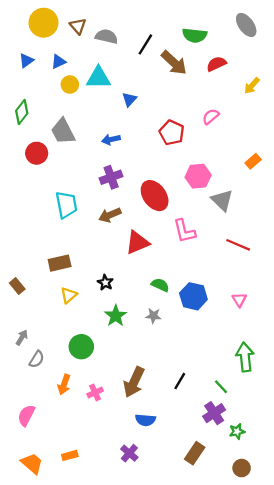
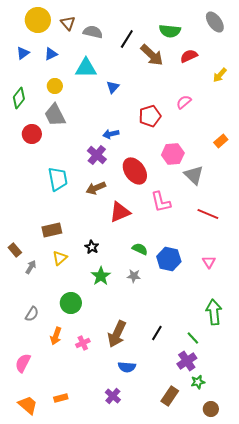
yellow circle: (70, 85) -> (55, 86), moved
red pentagon: (172, 133) -> (150, 116), turned 30
blue arrow: (111, 139) -> (111, 134), moved
purple cross: (111, 177) -> (97, 155), turned -30
gray arrow: (22, 338) -> (31, 267), moved
green star: (237, 431) -> (198, 382), moved

